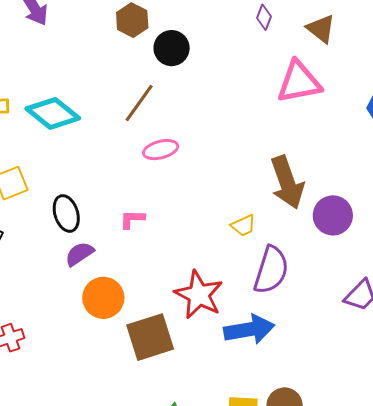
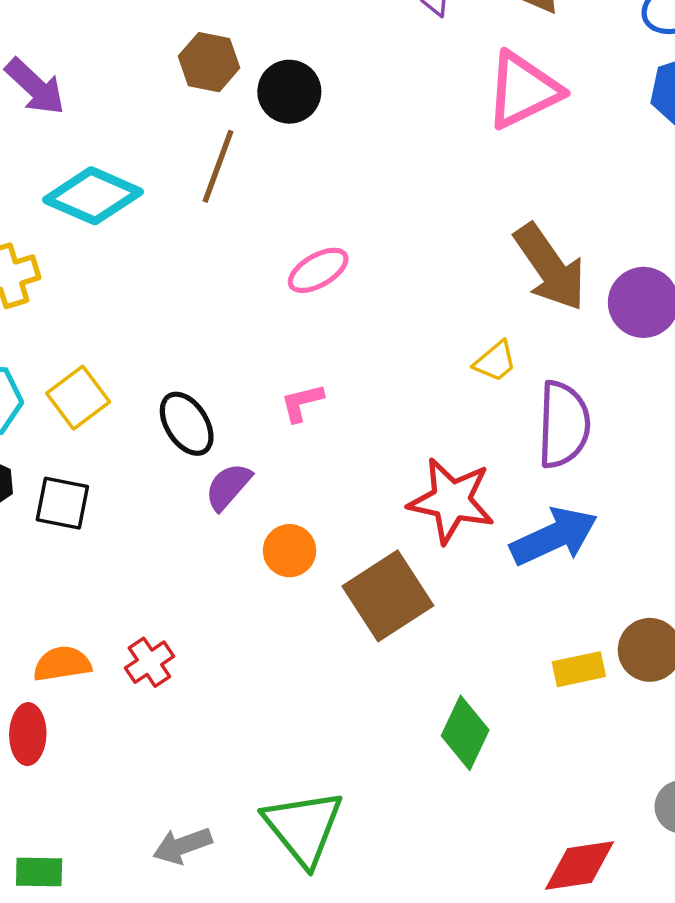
brown line: (139, 103) -> (218, 166), moved
cyan diamond: (53, 113) -> (93, 196), moved
orange circle: (103, 298) -> (290, 551), size x0.7

